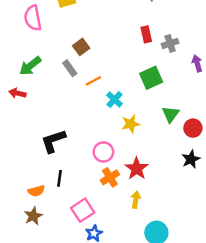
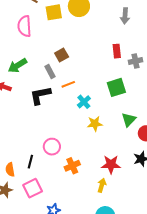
black L-shape: (53, 141) -> (40, 95), moved
pink circle: (103, 152) -> (52, 147), moved
red star: (137, 169) -> (111, 164), moved, turned 30
orange semicircle: (36, 191) -> (10, 170), turned 88
yellow arrow: (136, 200) -> (102, 185), moved
pink square: (83, 210) -> (33, 188), moved

